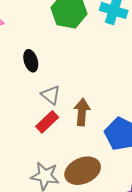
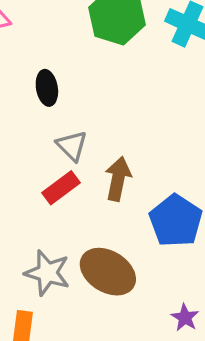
brown ellipse: (83, 171) -> (108, 272), turned 48

